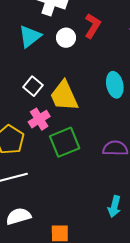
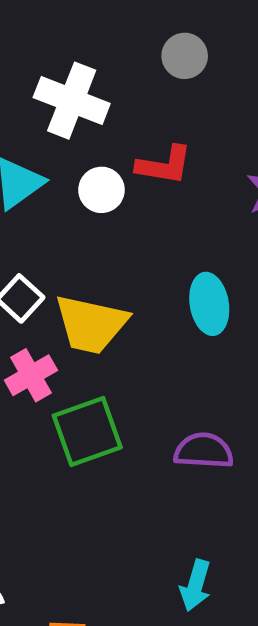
red L-shape: (93, 26) -> (164, 165), turned 65
yellow trapezoid: (64, 96) -> (91, 324), turned -56

